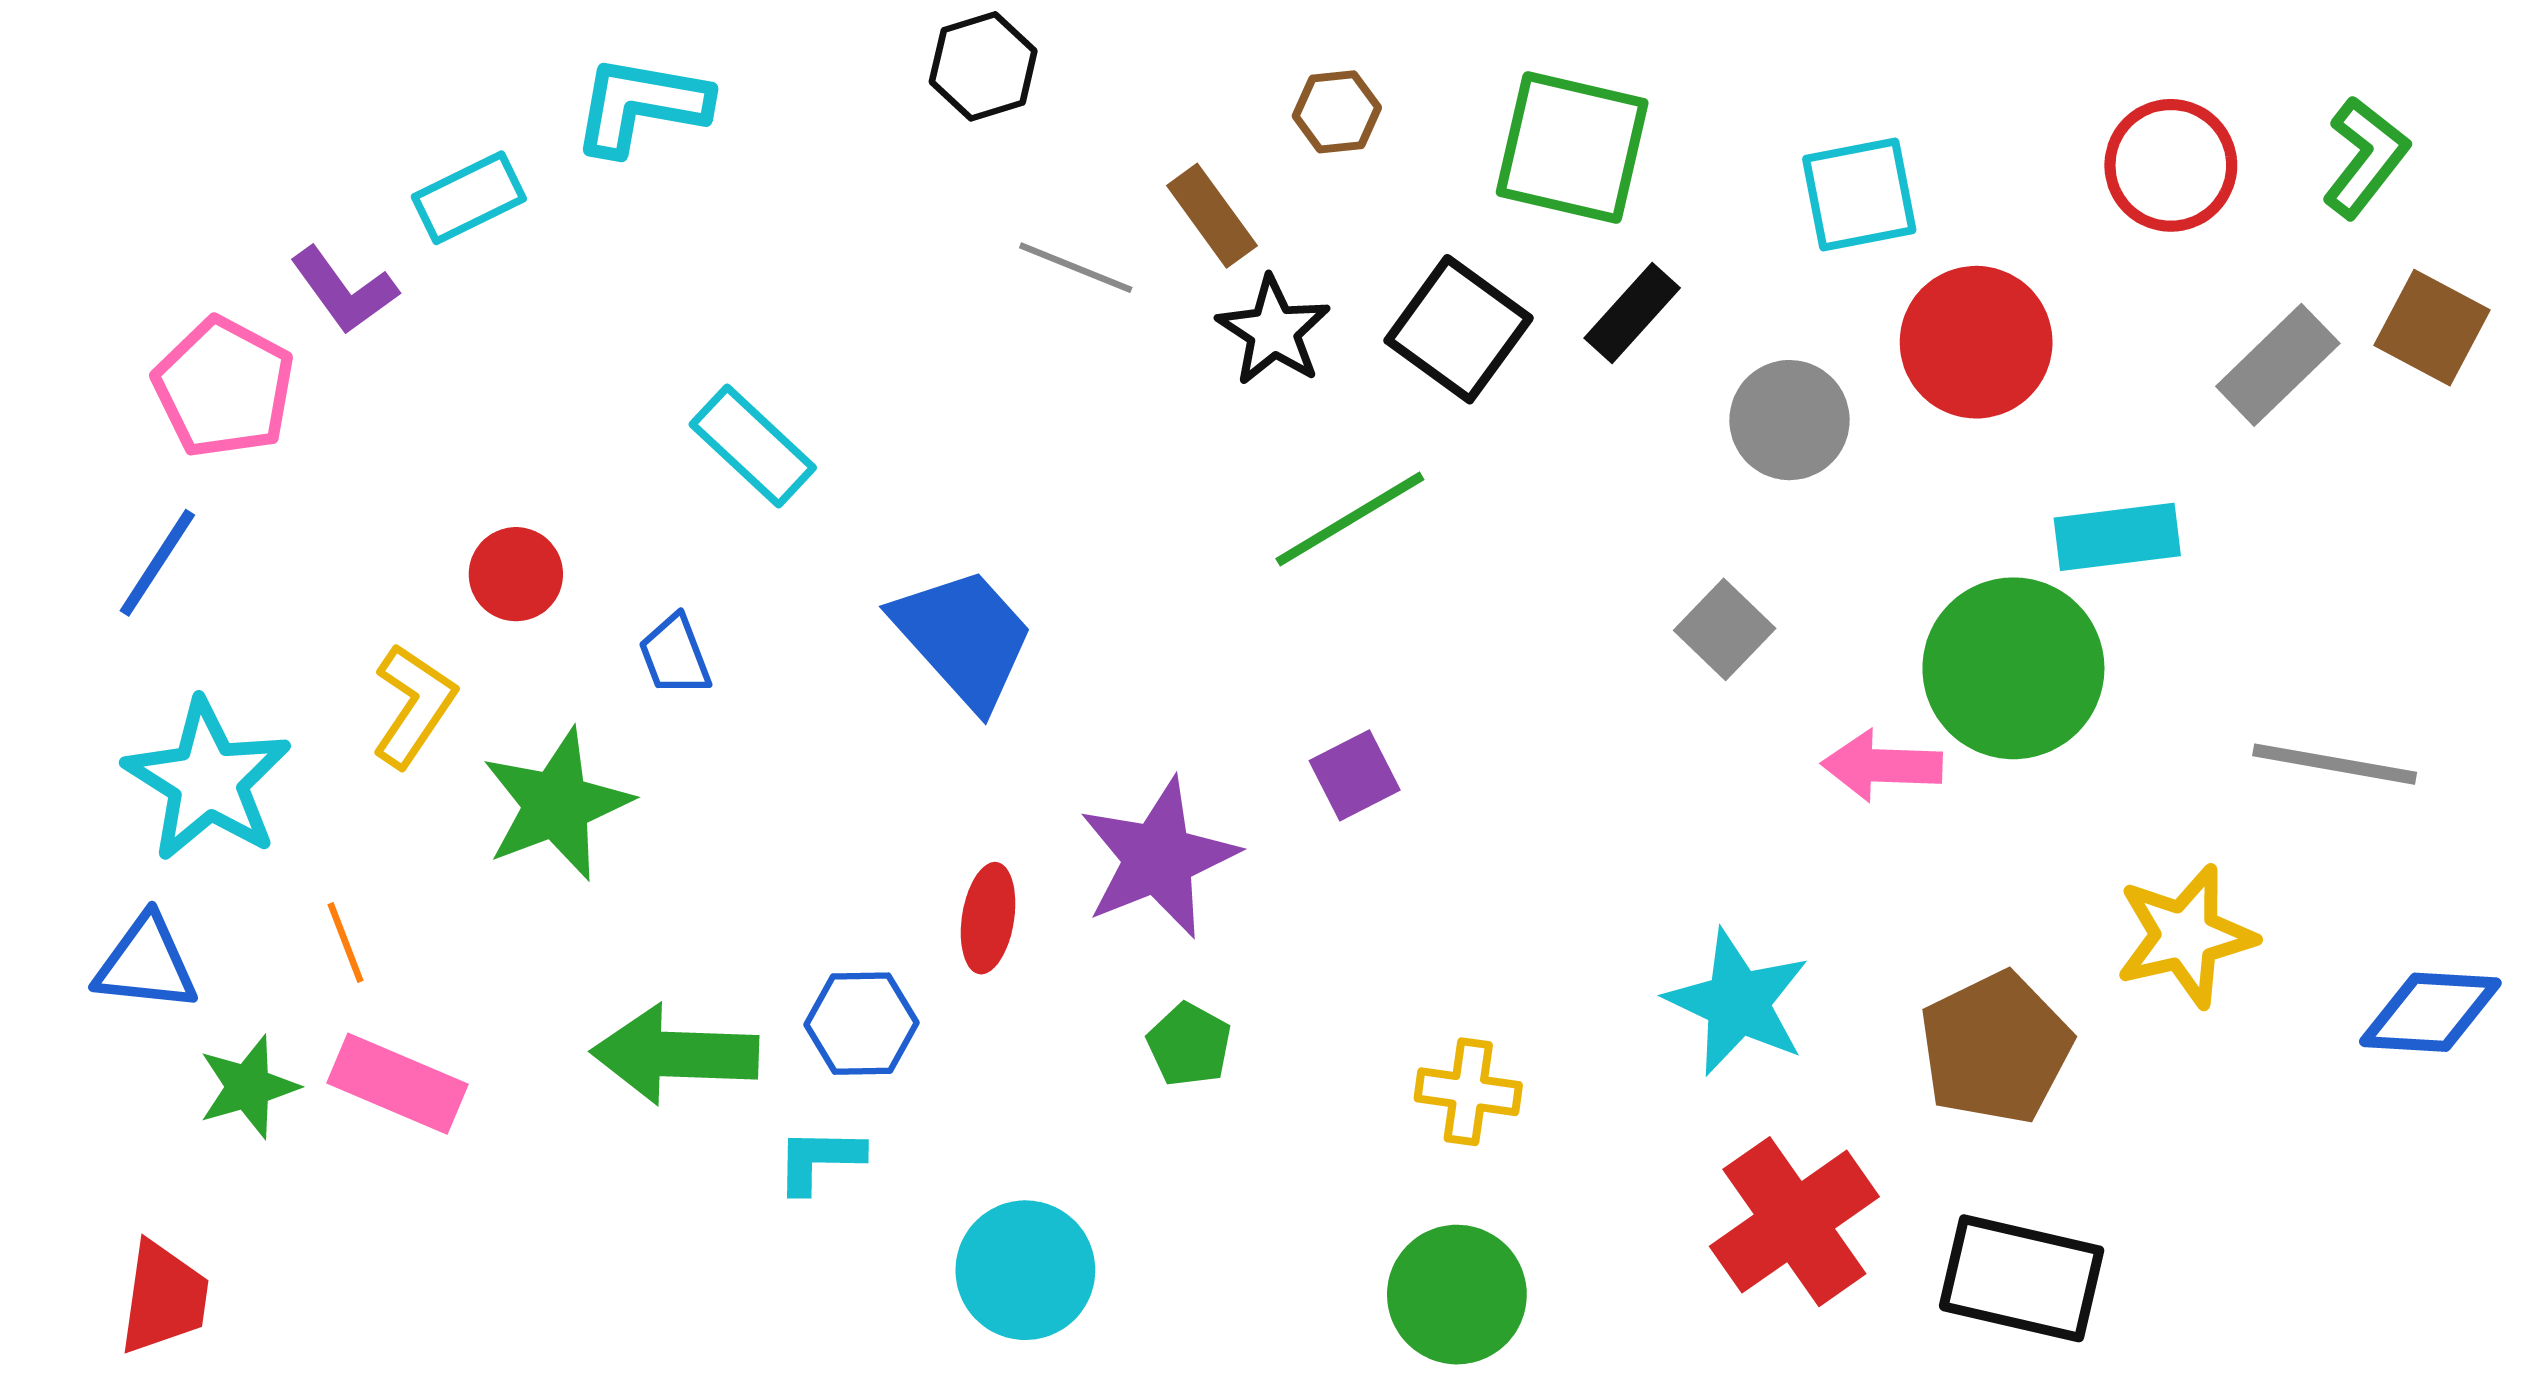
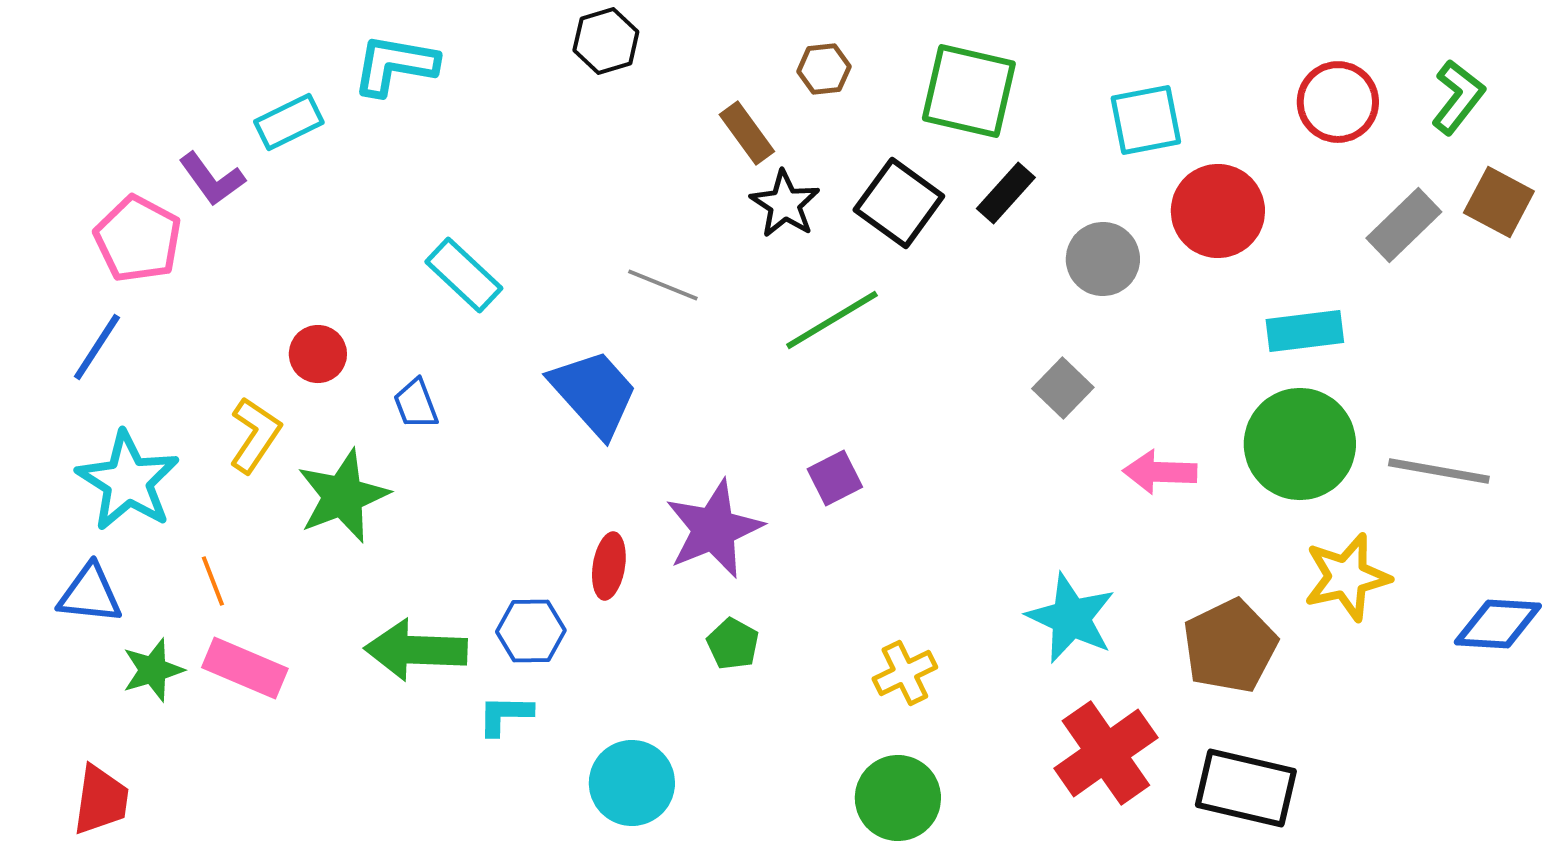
gray line: (1076, 268) -> (663, 285), moved
green circle: (2013, 668) -> (1300, 444), moved
yellow cross: (1468, 1092) -> (905, 673), turned -34

